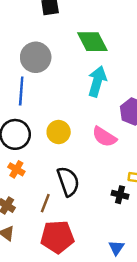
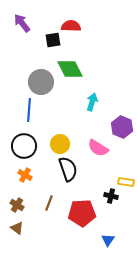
green diamond: (92, 42) -> (70, 69), moved
cyan arrow: (97, 81) -> (92, 102), size x0.7
black semicircle: (68, 181) -> (68, 169), moved
red pentagon: (57, 237) -> (82, 213), moved

